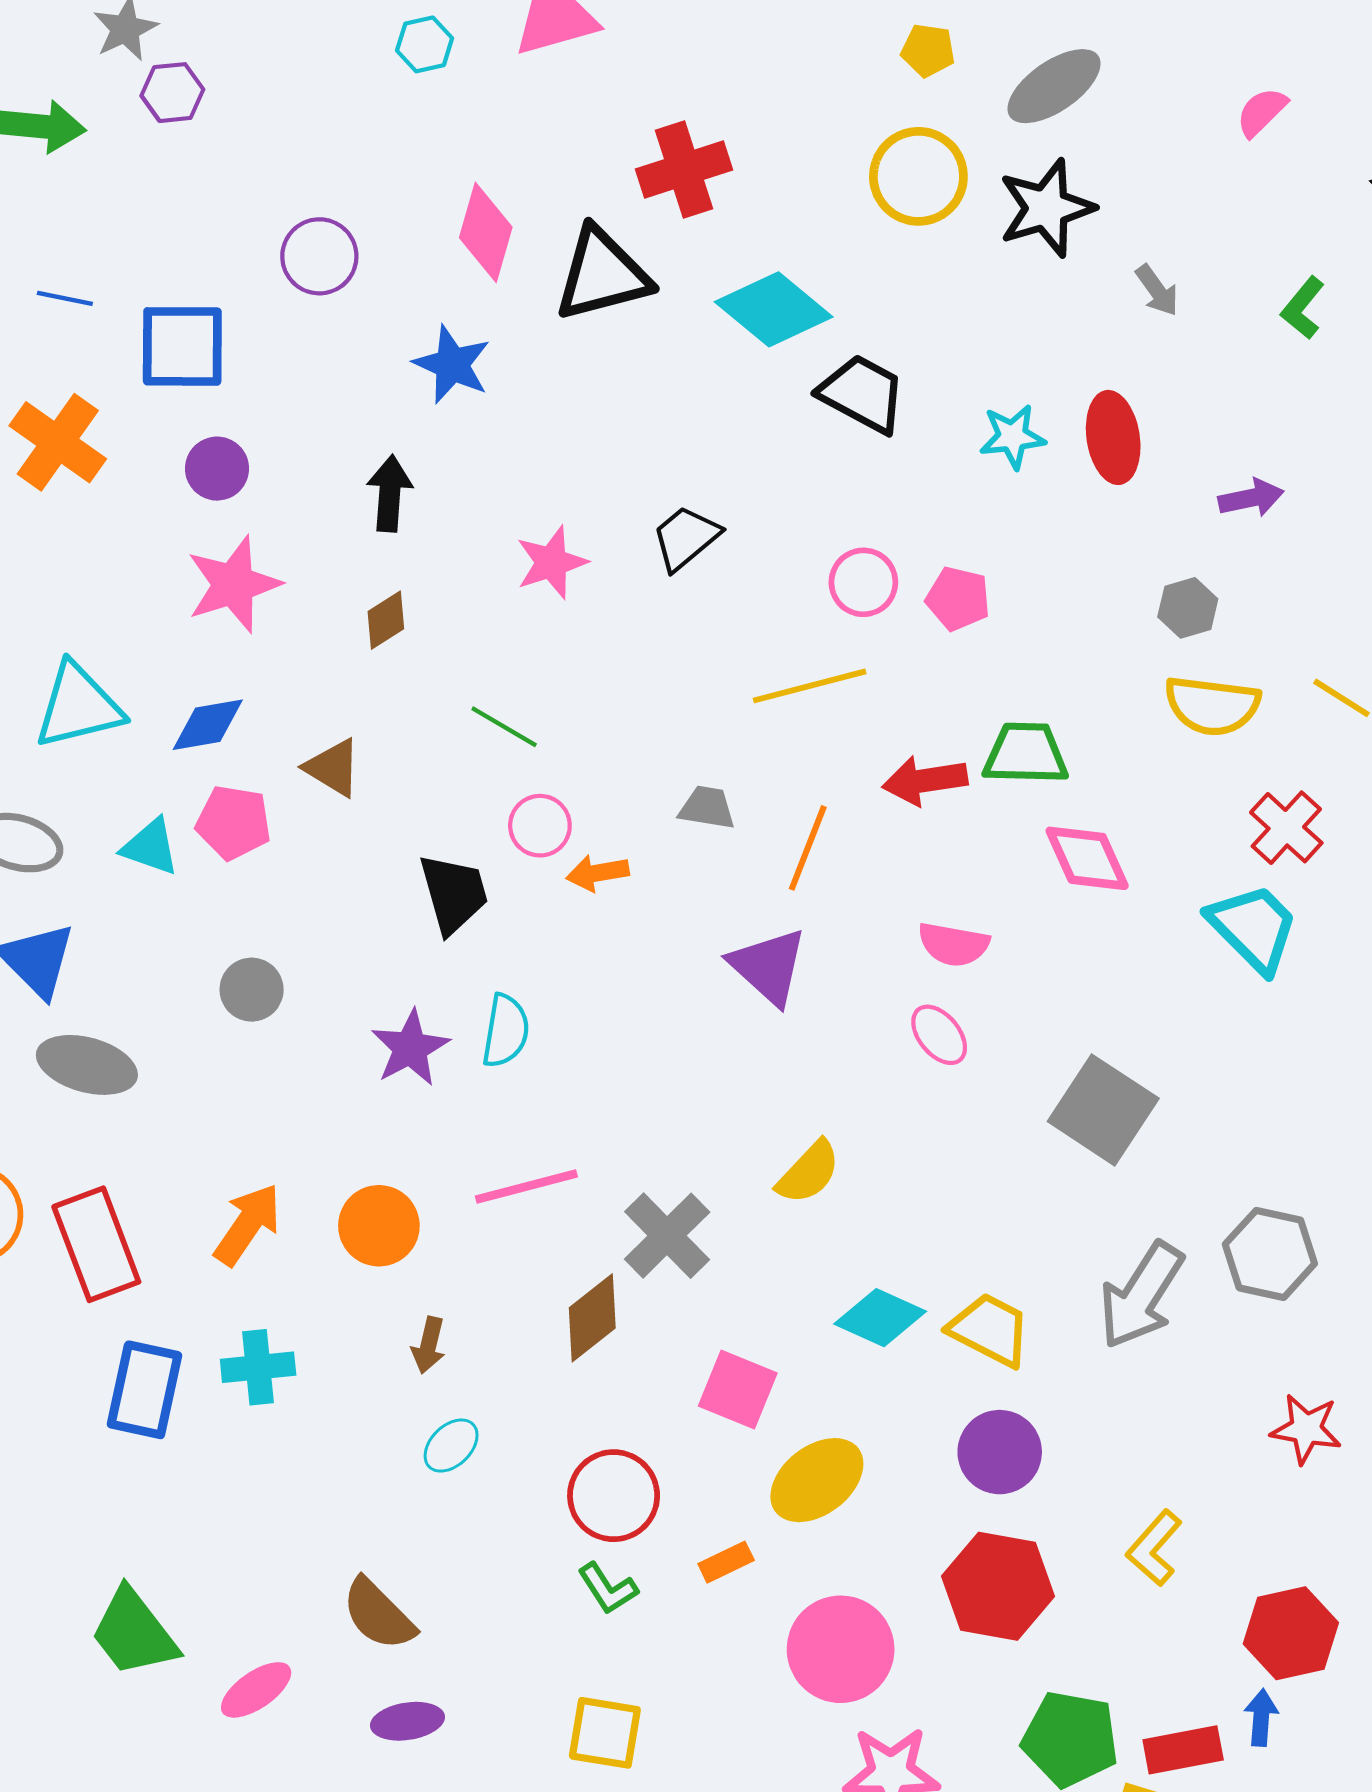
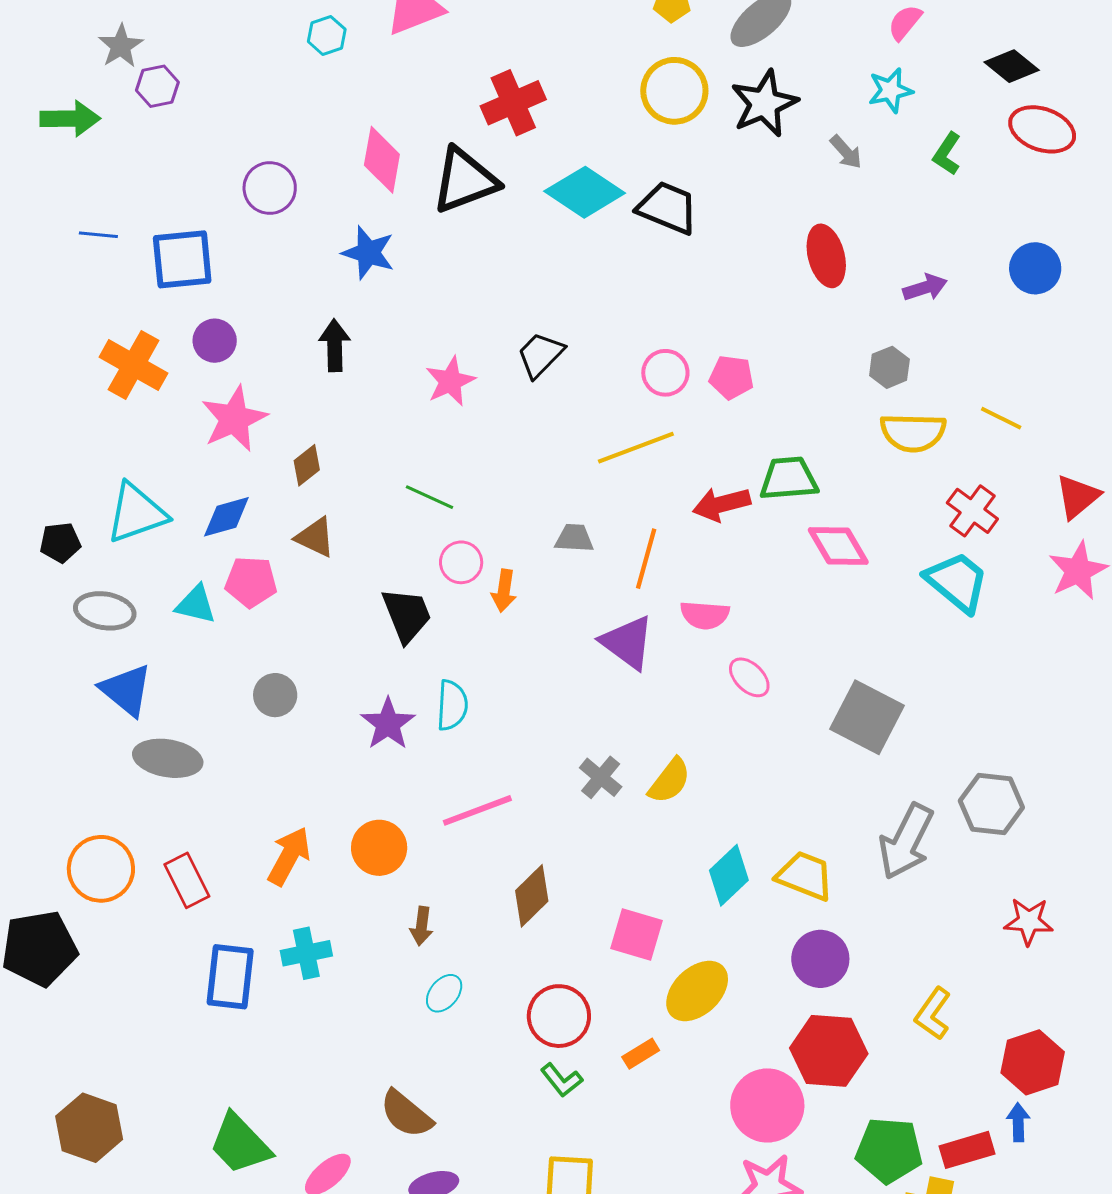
black trapezoid: (862, 394) -> (668, 208), moved
cyan star: (1012, 437) -> (890, 90), moved
orange cross: (58, 442) -> (133, 365), moved
brown diamond: (386, 620) -> (307, 465), moved
orange arrow: (598, 873) -> (504, 591), turned -66
pink semicircle: (953, 944) -> (705, 615), moved
gray cross: (667, 1236) -> (601, 777), moved, size x0.7
red rectangle: (96, 1244) -> (187, 880), size x0.7
cyan diamond: (880, 1318) -> (729, 875), turned -62
pink circle: (841, 1649) -> (767, 1105), moved

